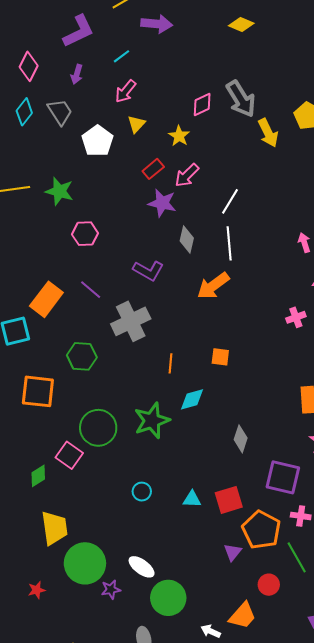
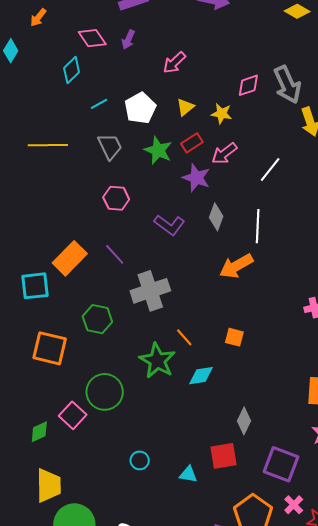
cyan line: (122, 56) -> (99, 104), moved
pink diamond: (29, 66) -> (92, 38), moved, turned -68
gray trapezoid: (60, 112) -> (110, 146), moved
yellow triangle: (136, 124) -> (185, 107), moved
yellow star: (179, 136) -> (222, 114), turned -30
green star: (59, 191) -> (158, 150), moved
white line: (230, 201) -> (270, 169), moved
purple L-shape: (148, 271) -> (169, 225), moved
orange line: (171, 363) -> (184, 337), turned -54
green star: (152, 421) -> (157, 361), moved, turned -30
red square: (229, 500) -> (224, 456), moved
pink cross: (301, 516) -> (294, 505), turned 30

